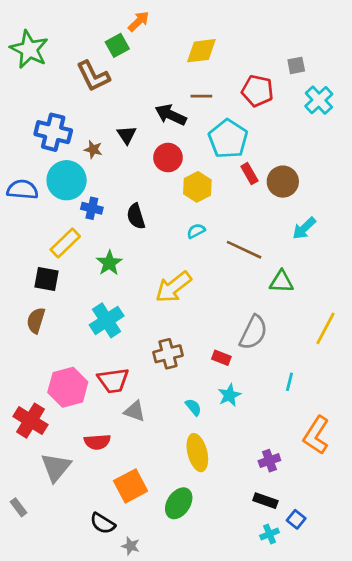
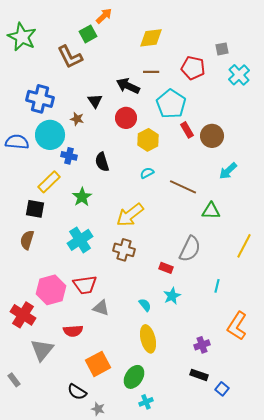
brown star: (93, 150) -> (77, 119), moved
brown cross: (168, 354) -> (124, 250), moved, turned 30
cyan cross: (269, 534) -> (146, 402), moved

